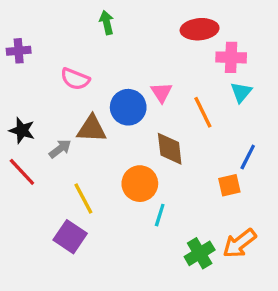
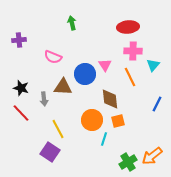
pink cross: (231, 57) -> (133, 51), moved
gray arrow: (60, 149) -> (44, 99), turned 120
orange square: (229, 185) -> (118, 121), moved

